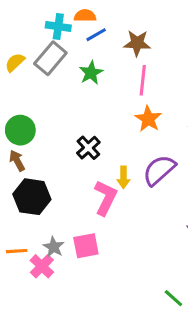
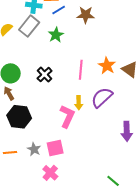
pink line: (143, 80) -> (81, 70), moved
orange star: (148, 119) -> (107, 66), moved
black cross: (88, 148) -> (45, 75), moved
pink cross: (42, 266) -> (50, 173), moved

